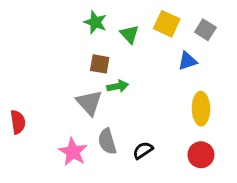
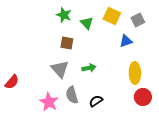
gray square: (205, 30) -> (138, 20), turned 32
green arrow: (118, 86) -> (89, 68), moved
red semicircle: (18, 122) -> (12, 82), turned 49
red circle: (201, 155) -> (143, 97), moved

